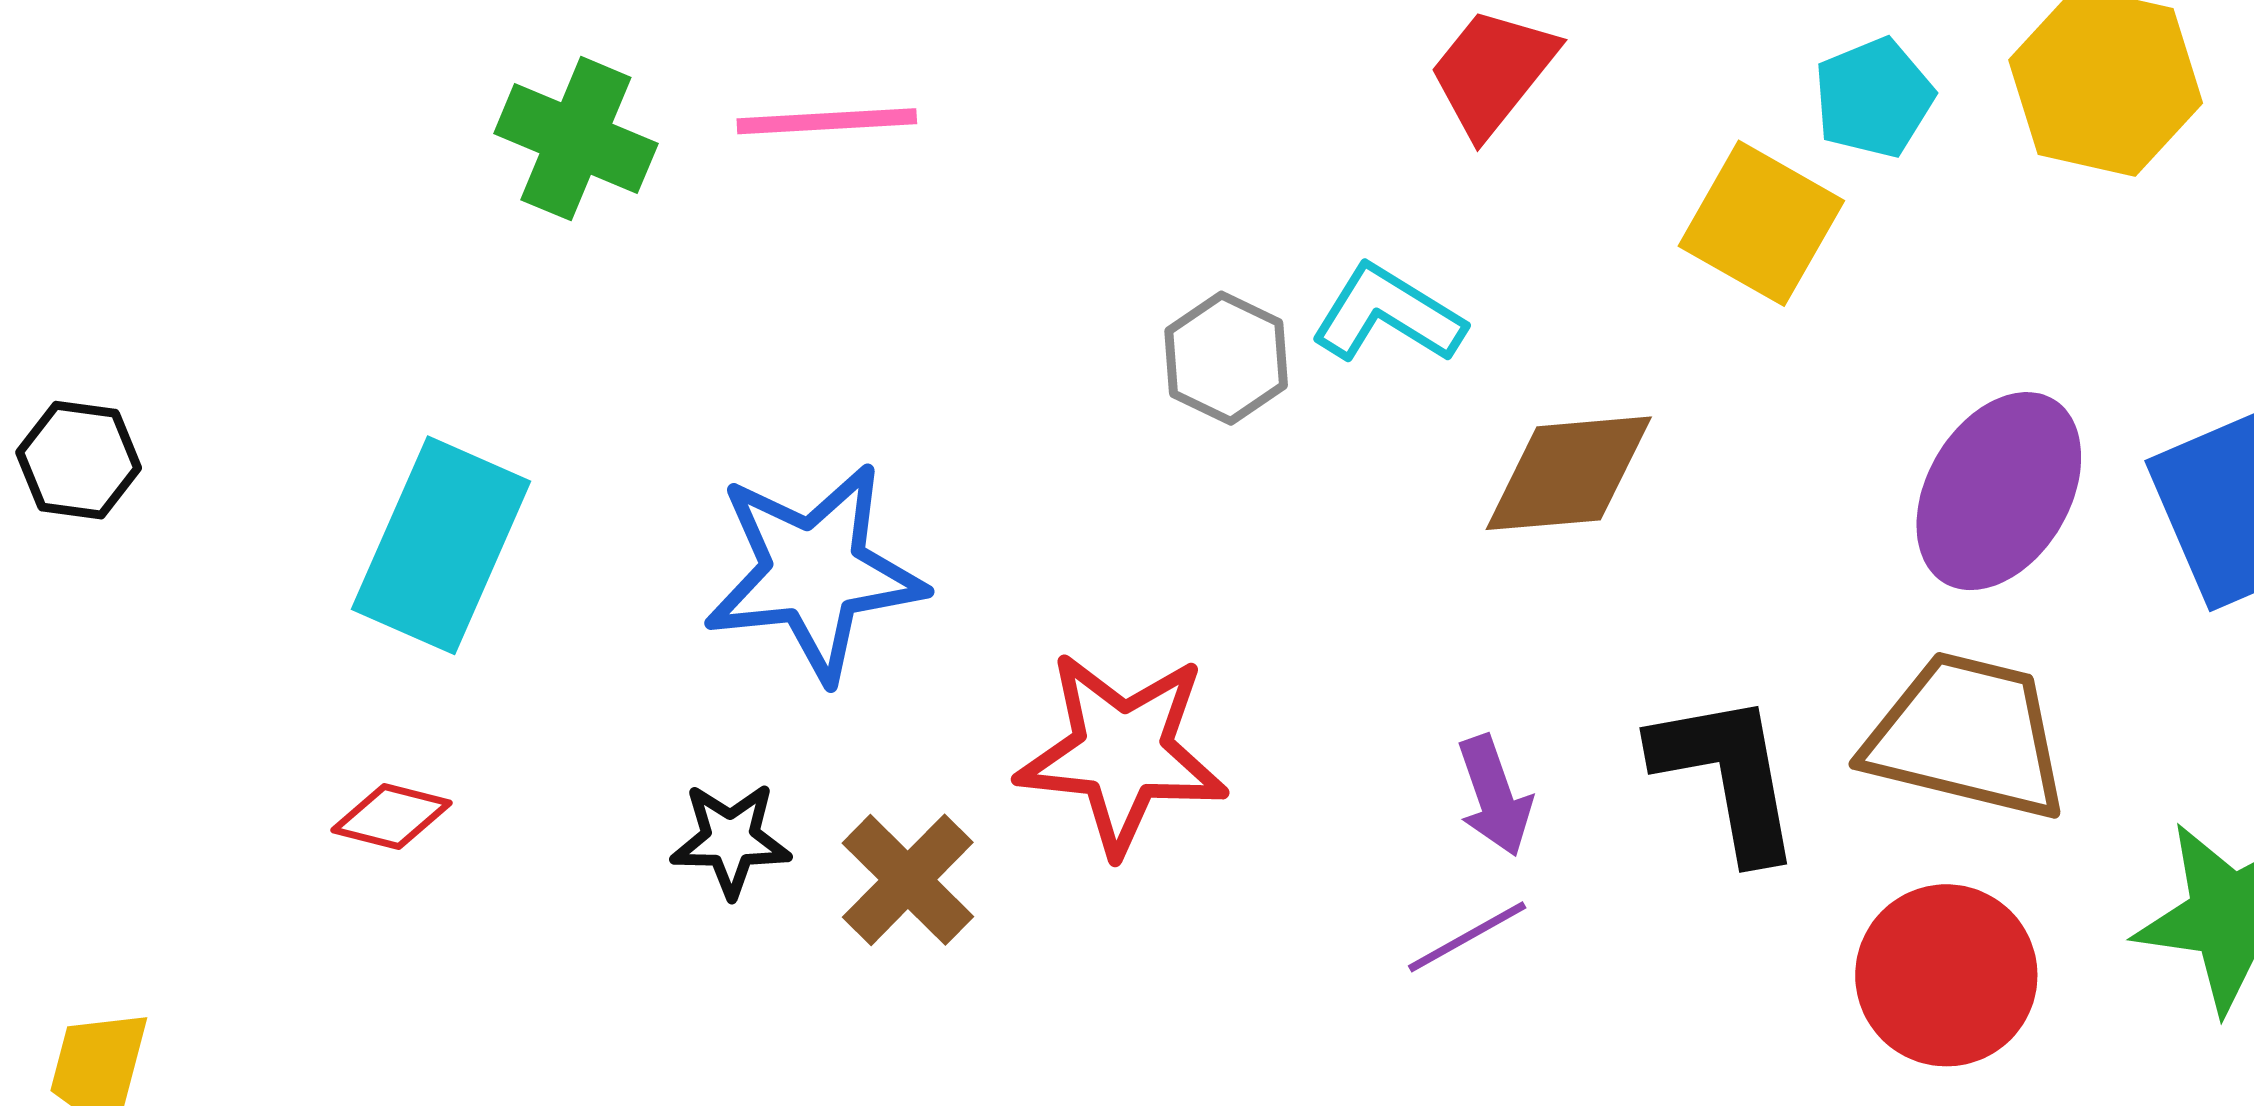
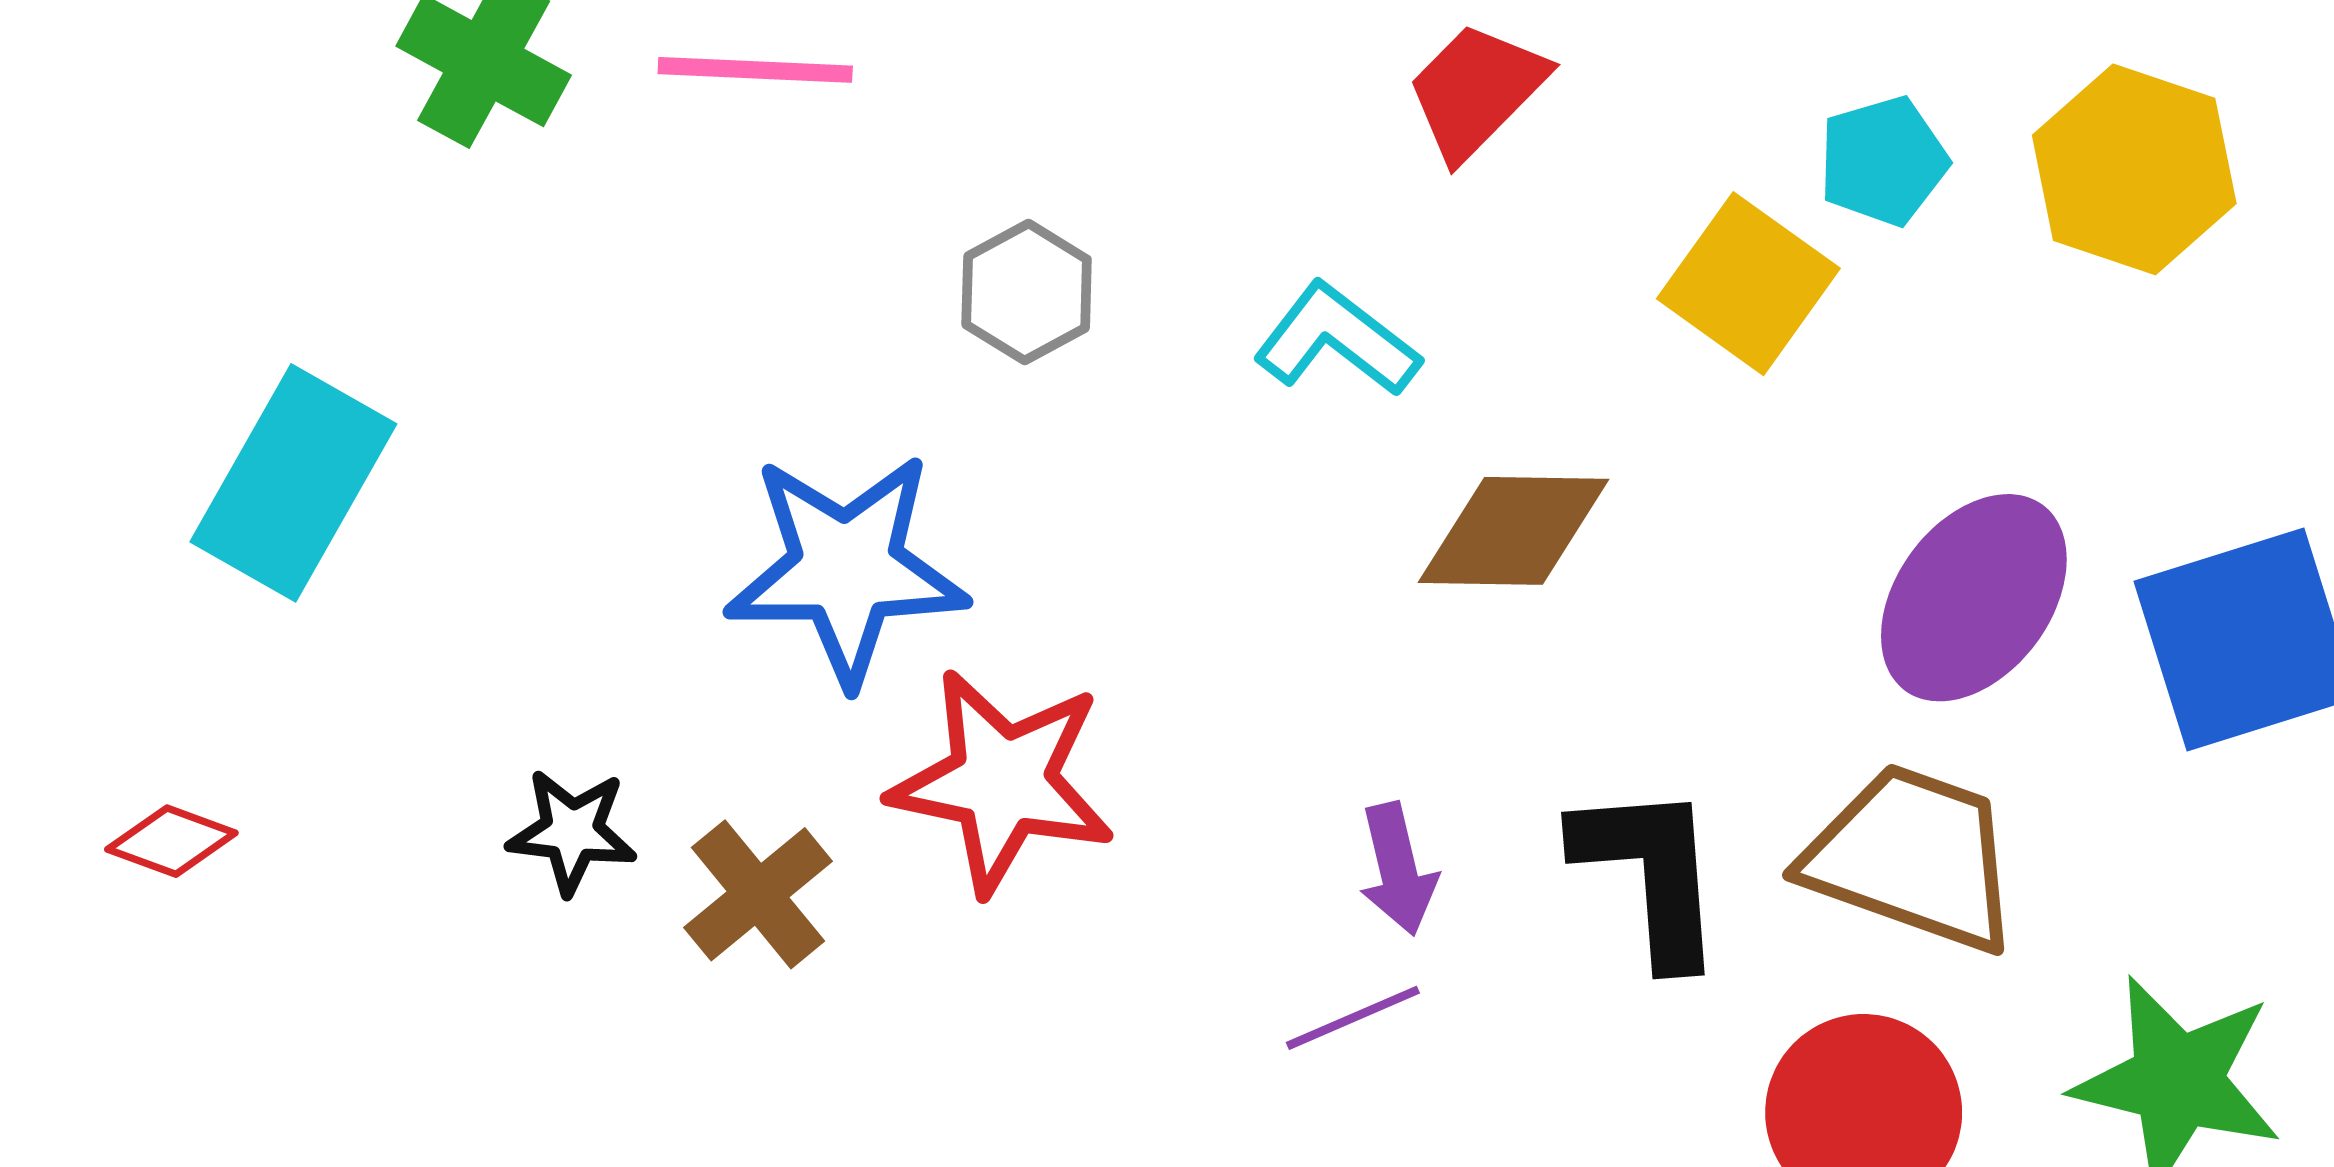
gray hexagon: (1226, 358) -> (1027, 292), moved
blue star: (814, 572) -> (846, 569), moved
red diamond: (391, 816) -> (171, 841), moved

